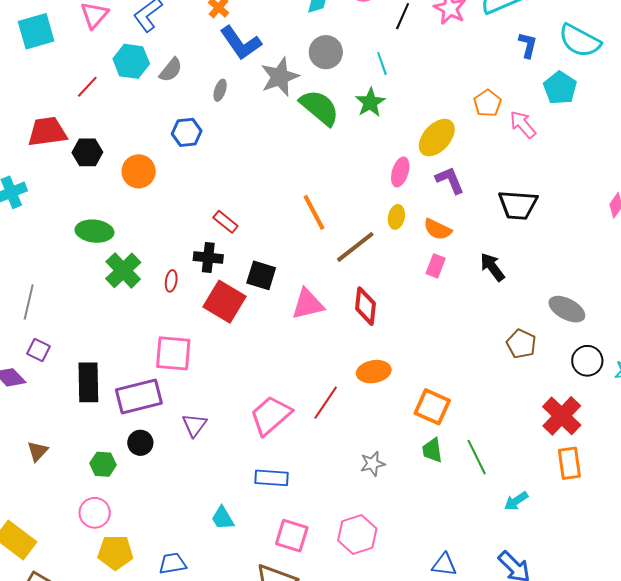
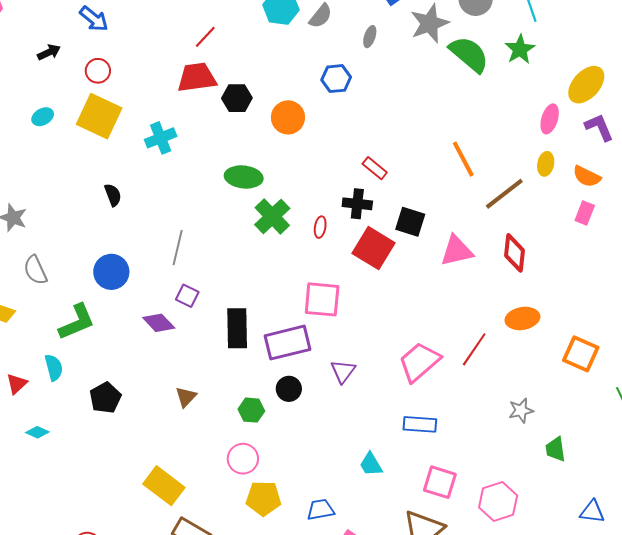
red line: (87, 87) -> (205, 37), moved
green trapezoid: (432, 450) -> (555, 449), moved
pink hexagon: (357, 534) -> (498, 501), moved

